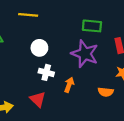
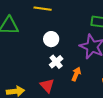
white cross: (46, 72) -> (56, 62), turned 32

